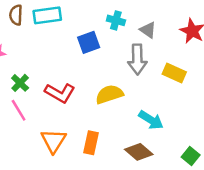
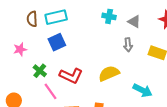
blue square: (89, 42) -> (57, 42), moved
gray arrow: (137, 59) -> (128, 45), size x0.6
pink line: (19, 110) -> (51, 91), moved

